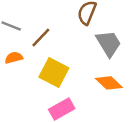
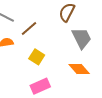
yellow square: (54, 72) -> (37, 57), size x0.7

